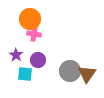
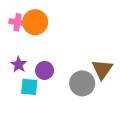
pink cross: (34, 34) -> (17, 22), moved
brown triangle: (87, 74) -> (102, 69), moved

